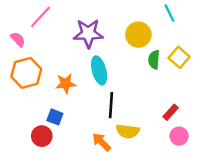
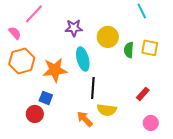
purple star: (88, 33) -> (74, 28), size x0.7
yellow circle: (138, 35) -> (108, 37), moved
yellow square: (179, 57) -> (150, 48), turned -30
orange star: (66, 84) -> (55, 70), size x1.4
pink circle: (179, 136) -> (151, 123), moved

